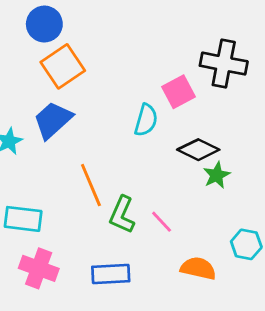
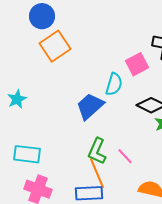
blue trapezoid: (53, 120) -> (90, 106), moved
orange line: (91, 185) -> (97, 173), moved

